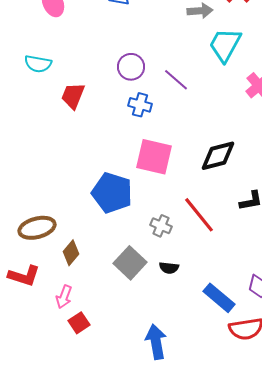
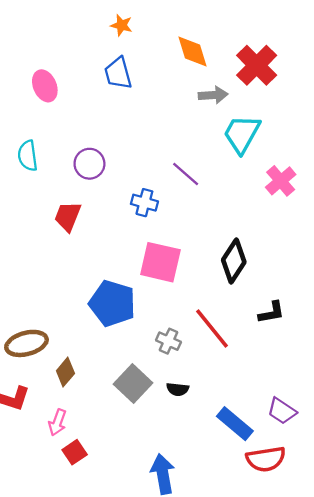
cyan semicircle: (38, 64) -> (28, 156), turned 72
purple circle: (131, 67) -> (89, 164), moved
red trapezoid: (73, 96) -> (68, 216), moved
black diamond: (218, 156) -> (234, 261), turned -42

